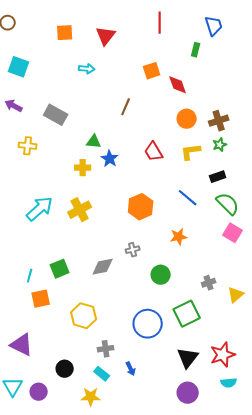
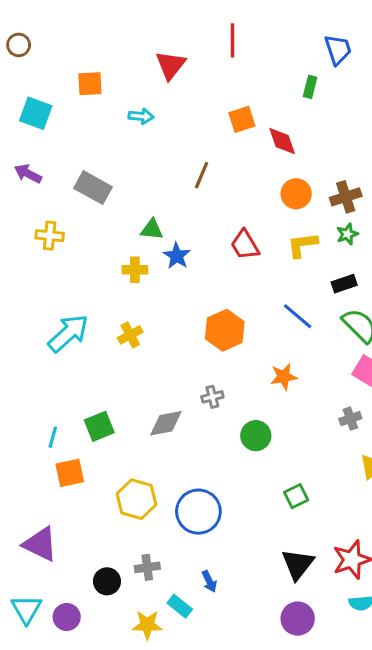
red line: (160, 23) -> (233, 40), moved
orange square: (65, 33) -> (90, 84), moved
yellow cross: (80, 210) -> (130, 335), size x0.7
gray cross: (209, 283) -> (350, 419), moved
green square: (187, 314) -> (296, 496), size x0.6
blue circle: (148, 324) -> (198, 512), moved
gray cross: (106, 349) -> (147, 567), moved
cyan rectangle: (102, 374) -> (180, 606), moved

